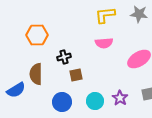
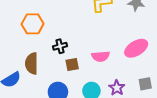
pink semicircle: (104, 43) -> (101, 56), moved

